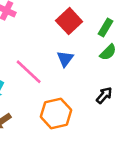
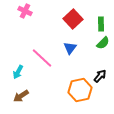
green rectangle: (105, 28) -> (101, 24), turned -32
orange hexagon: (56, 113) -> (80, 90), moved

